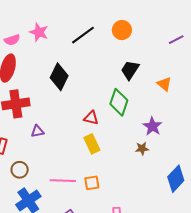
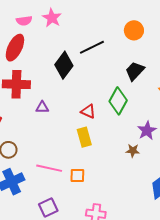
black line: (83, 35) -> (92, 47), moved
purple triangle: (38, 131) -> (42, 107), moved

